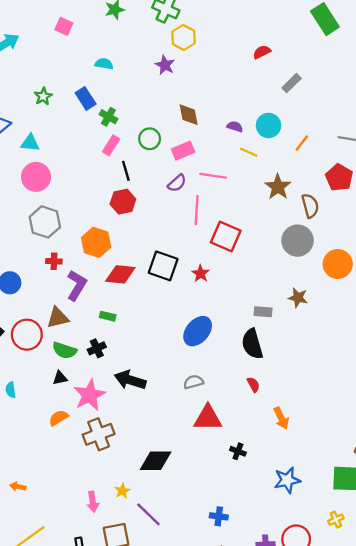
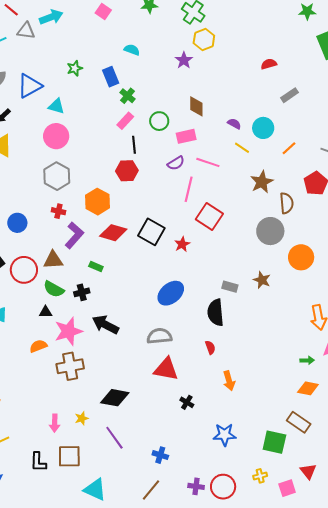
gray semicircle: (193, 382) -> (159, 336), size x1.4
purple line: (148, 514) -> (114, 438), moved

